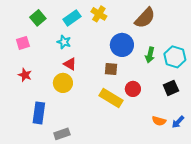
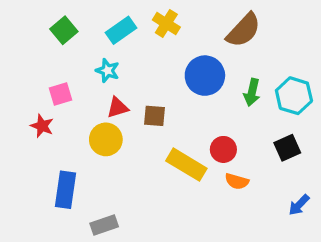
pink square: (23, 43) -> (60, 94), moved
red triangle: (70, 64) -> (118, 107), turned -48
brown square: (111, 69) -> (155, 116), moved
orange semicircle: (159, 121) -> (237, 181), moved

